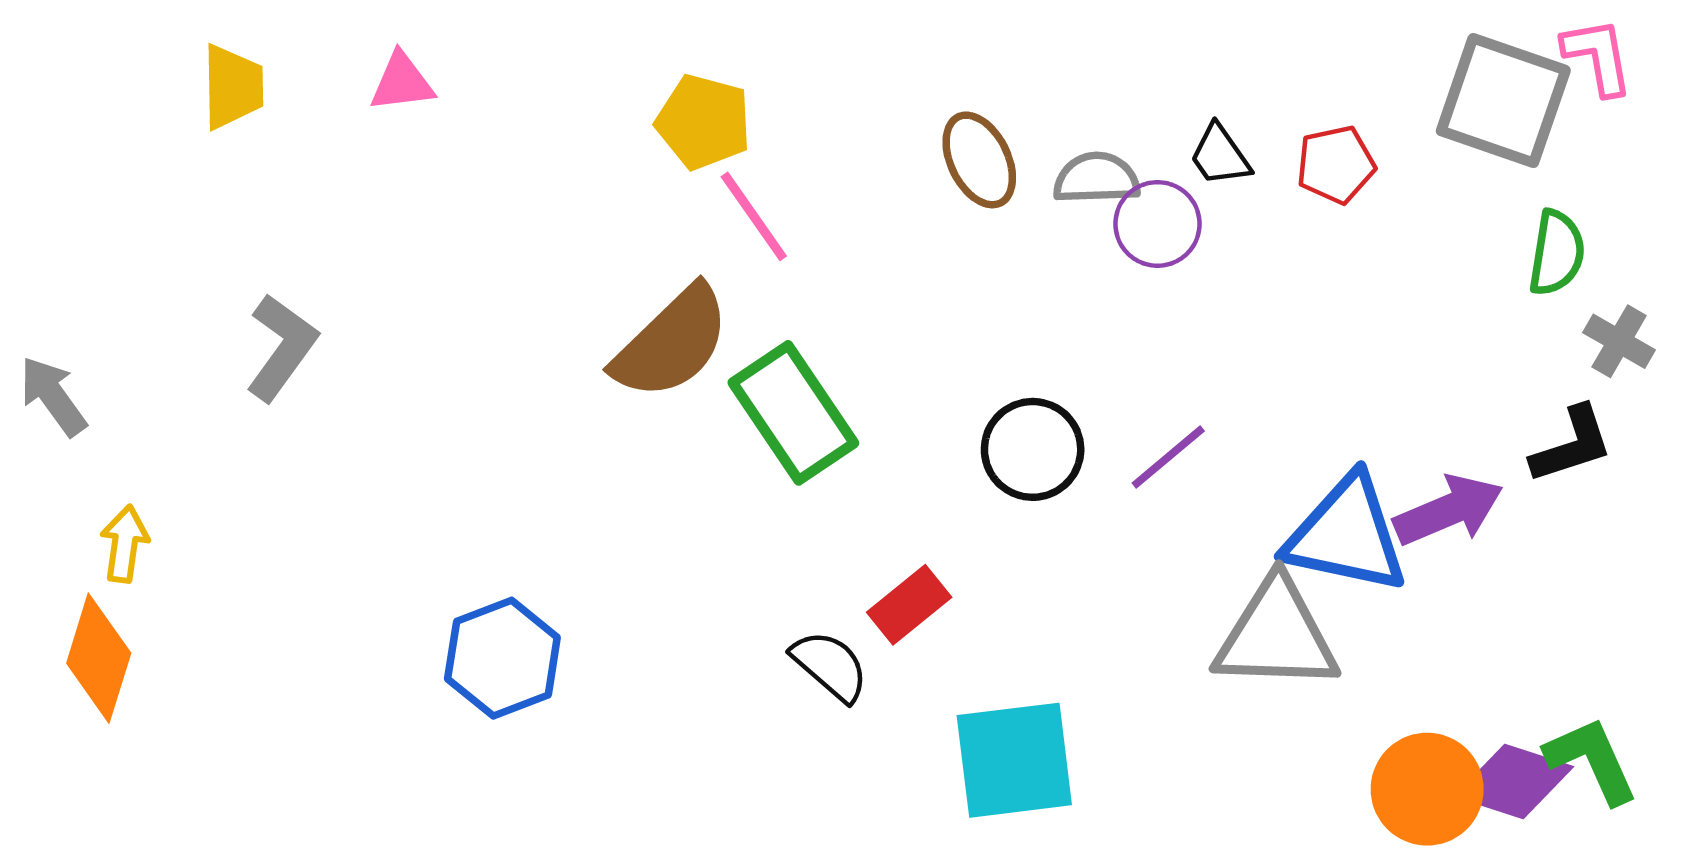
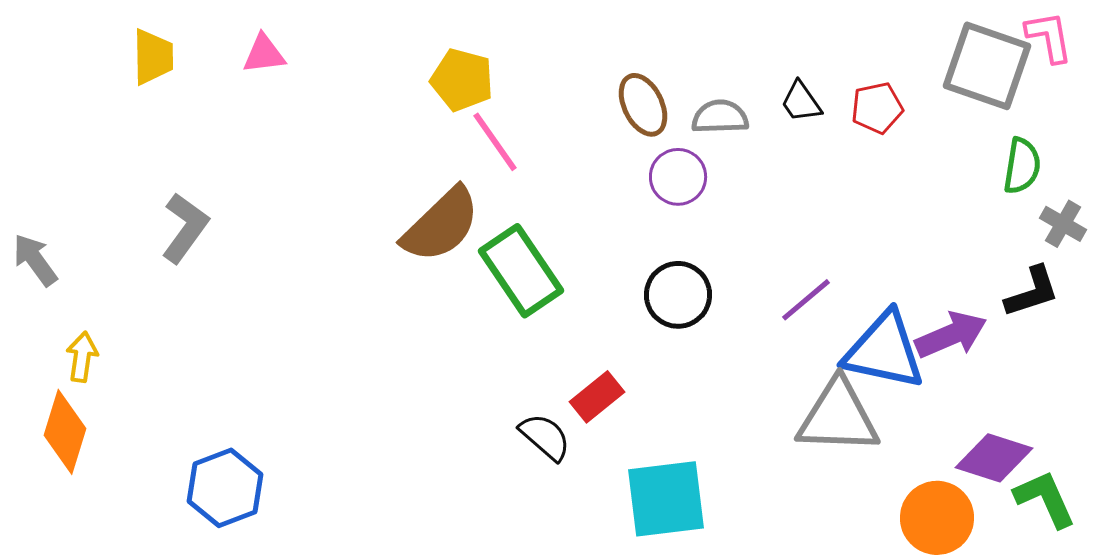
purple circle: (1157, 224) -> (678, 177), moved
purple line: (1168, 457) -> (806, 300), moved
blue hexagon: (502, 658) -> (225, 488), moved
purple diamond: (1514, 782) -> (994, 458), moved

